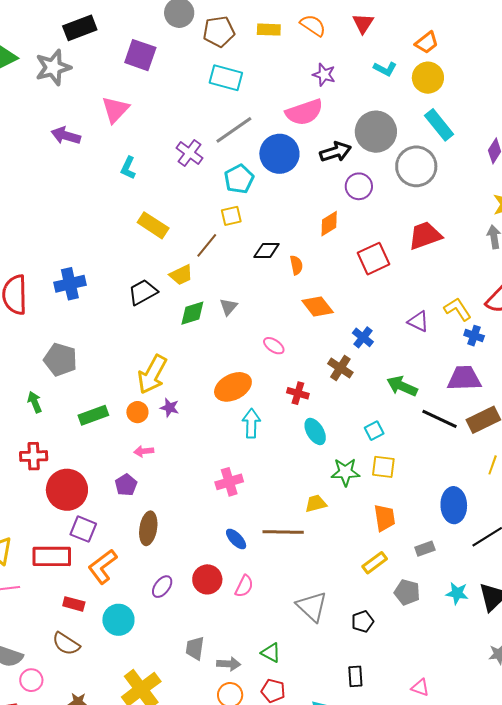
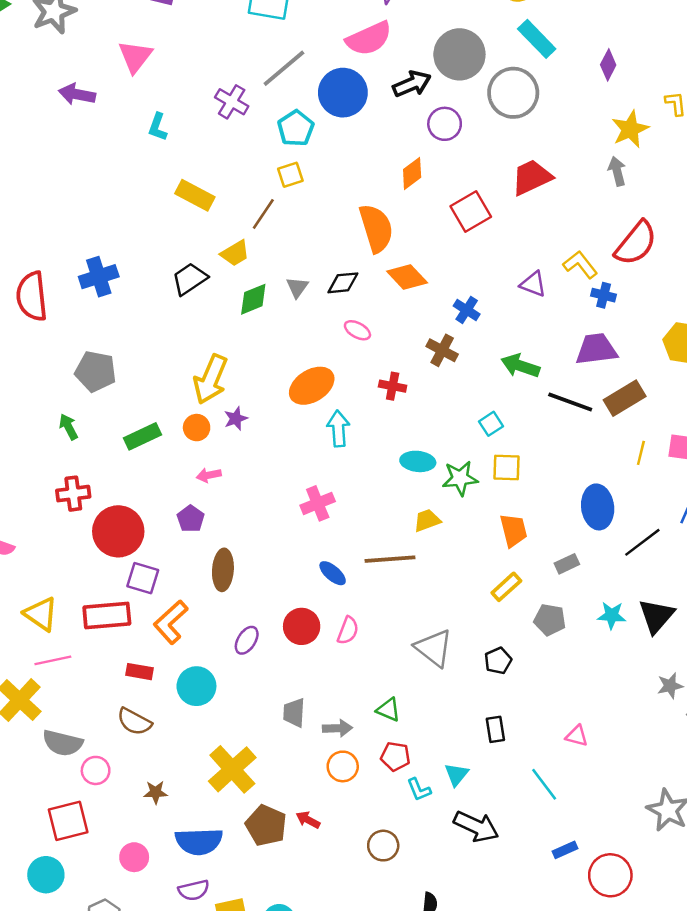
black diamond: (267, 251) -> (343, 283), moved
orange semicircle: (296, 265) -> (376, 228), size x2.0
purple star: (170, 408) -> (236, 419), turned -30
cyan ellipse: (315, 431) -> (418, 461), moved, turned -48

